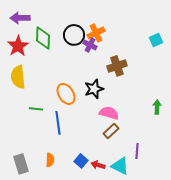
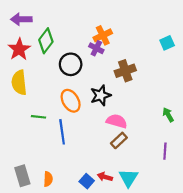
black circle: (74, 35) -> (71, 64), moved
green diamond: (43, 38) -> (46, 41), turned 35
green arrow: (157, 107) -> (168, 115), turned -32
purple line: (137, 151) -> (165, 151), moved
orange semicircle: (50, 160) -> (48, 179), moved
blue square: (81, 161) -> (87, 181), moved
cyan triangle: (120, 166) -> (128, 178), turned 36

